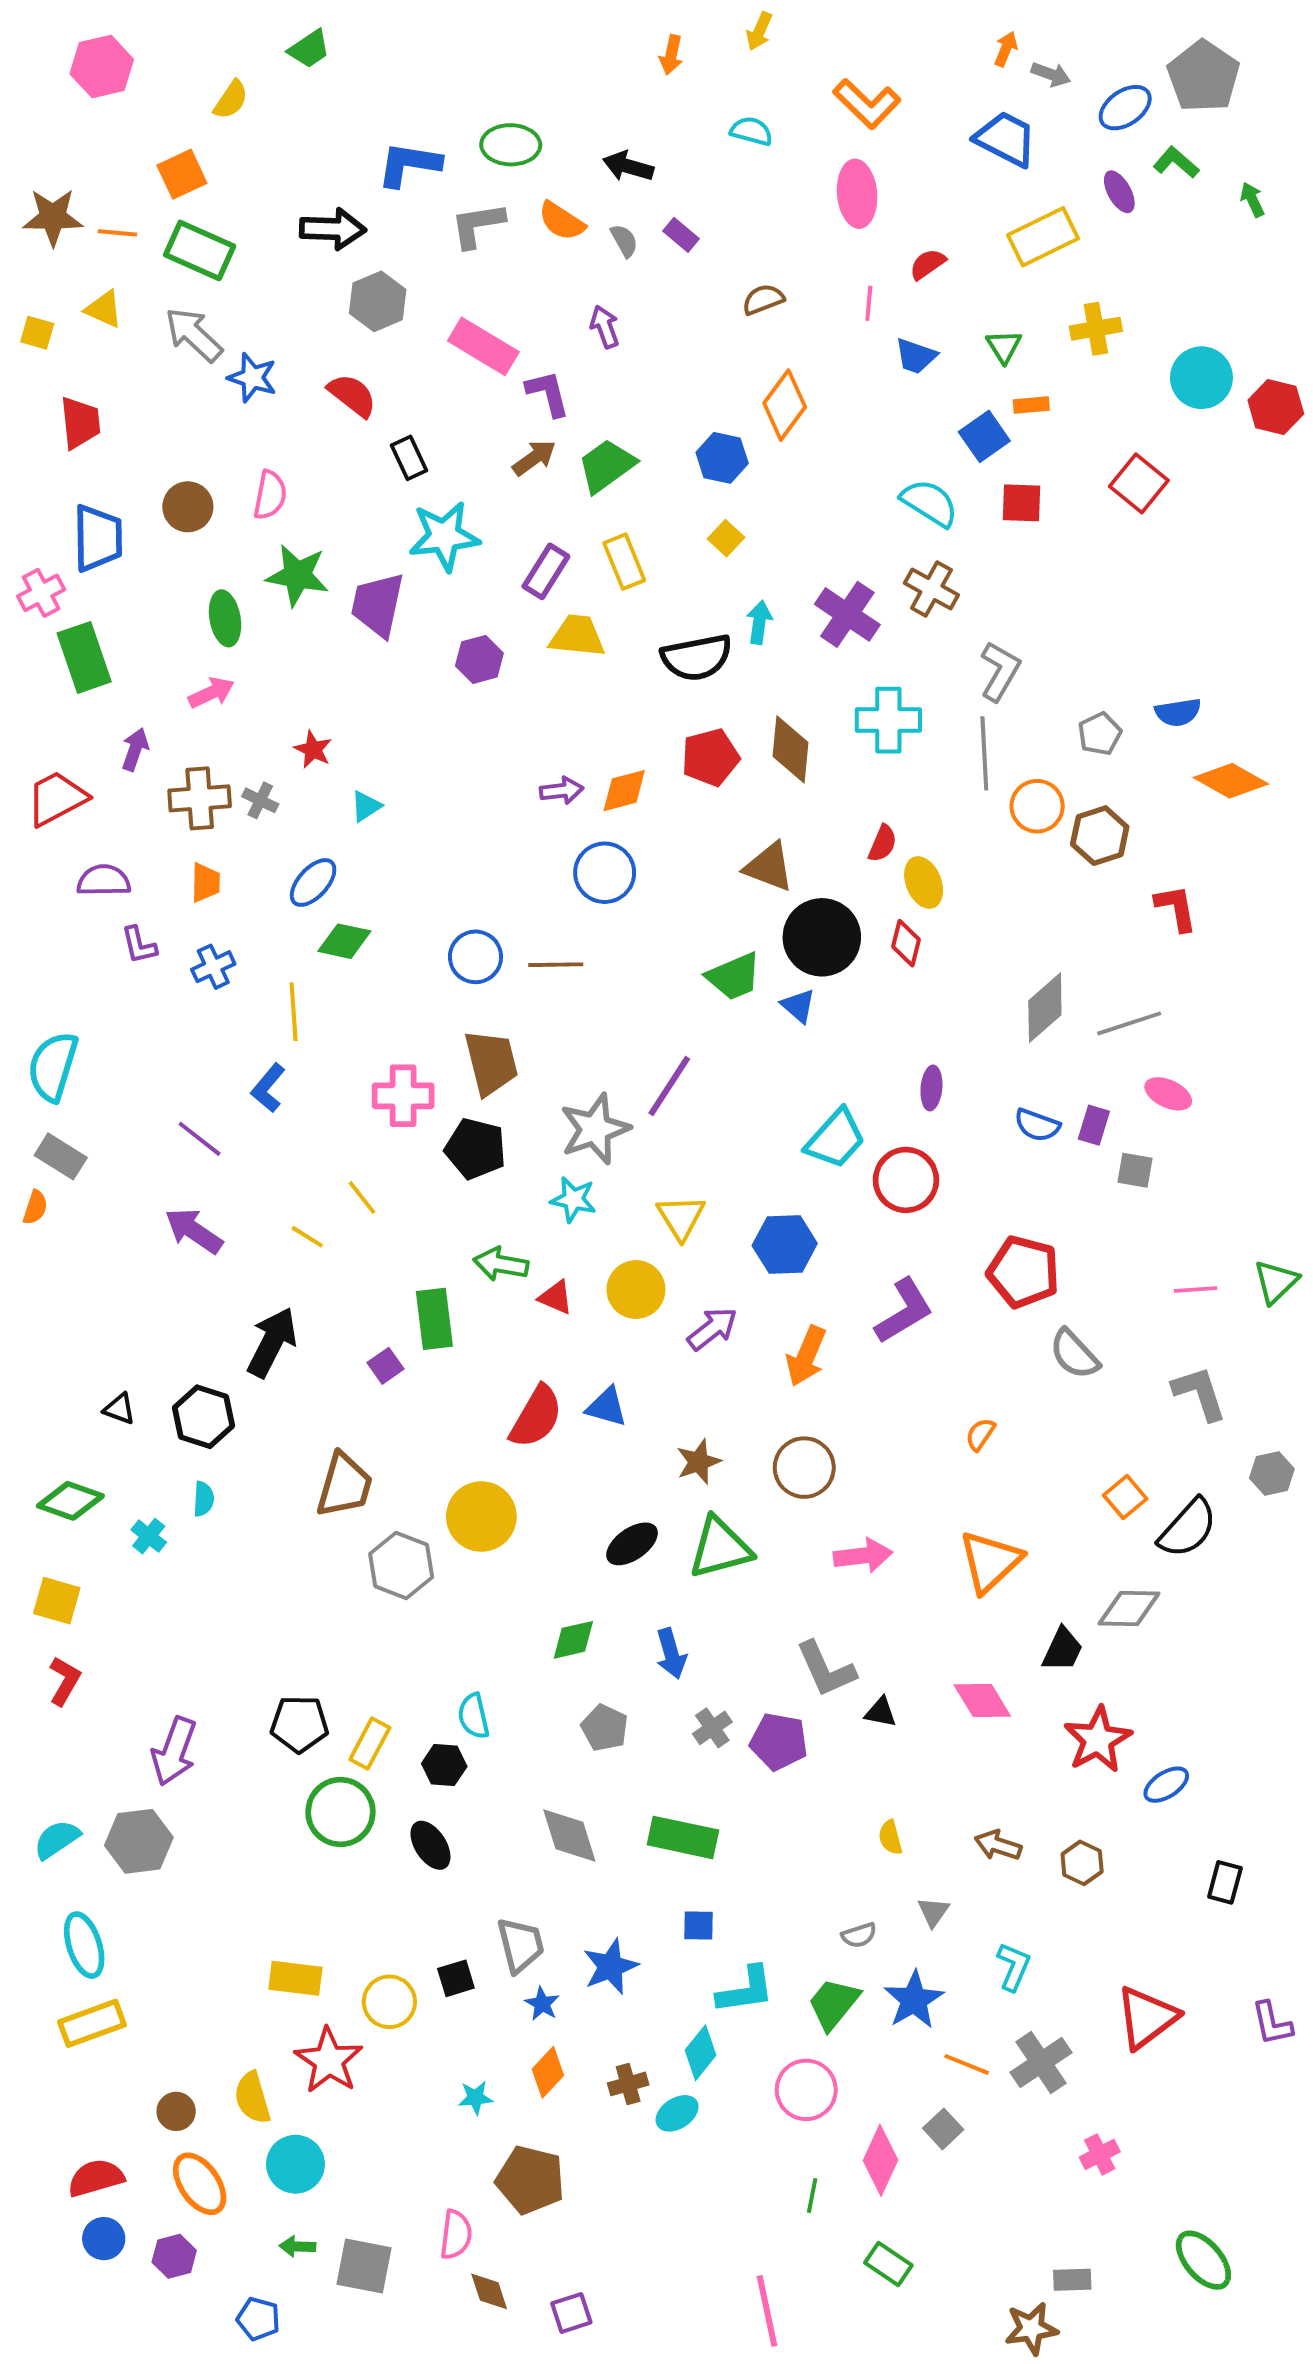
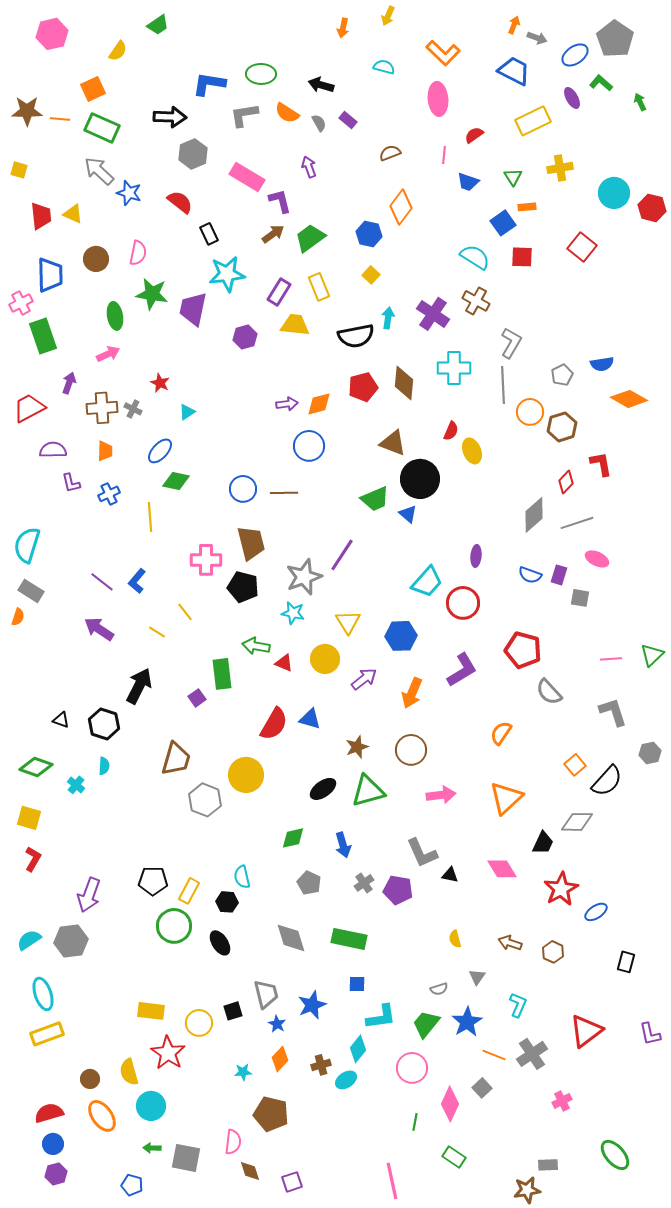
yellow triangle: (104, 309) -> (73, 214), moved
red diamond: (906, 943) -> (566, 482), moved, turned 30
blue L-shape: (268, 1088) -> (137, 581), moved
orange semicircle: (980, 1434) -> (501, 733), size x1.4
purple hexagon: (174, 2256) -> (56, 1174), moved

